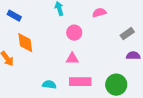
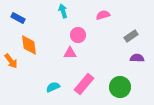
pink triangle: (72, 59) -> (70, 53), moved
pink rectangle: (80, 82) -> (84, 84), turned -50
cyan semicircle: (49, 85) -> (53, 87), turned -32

